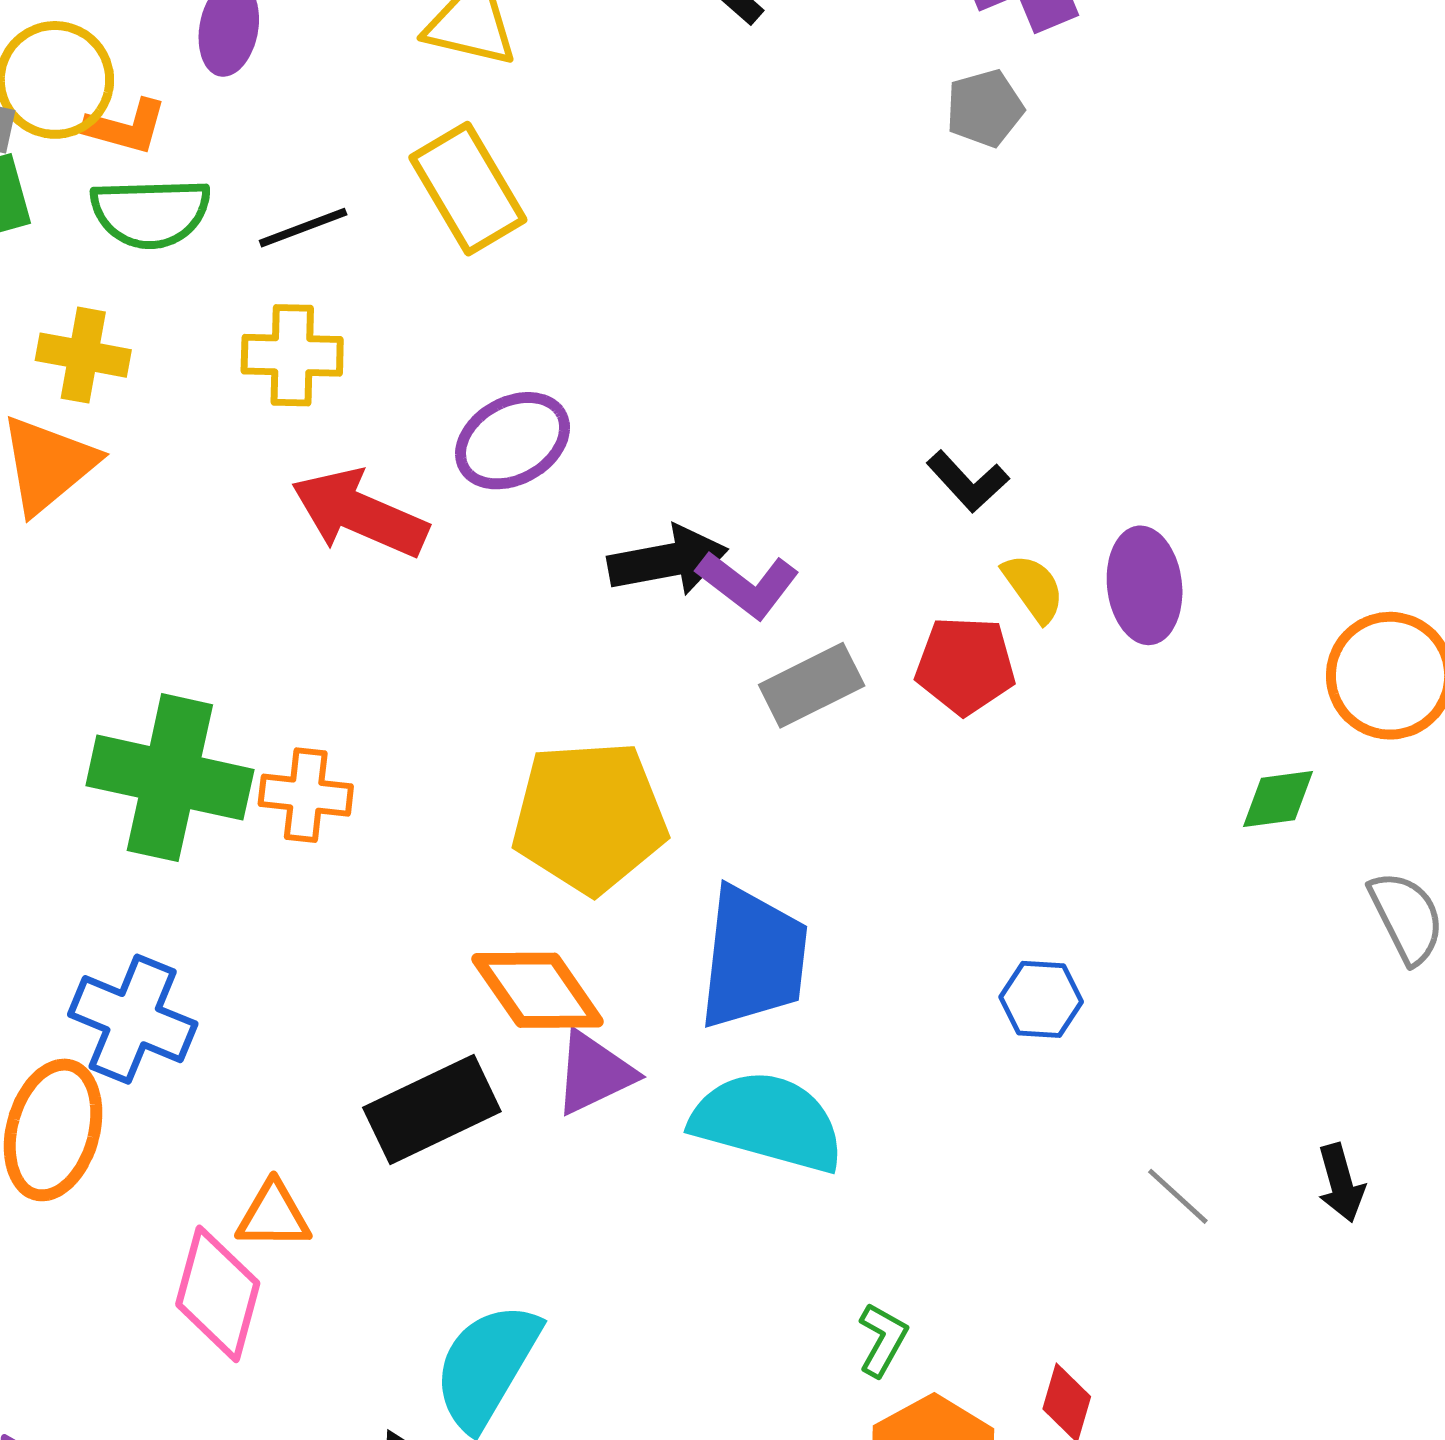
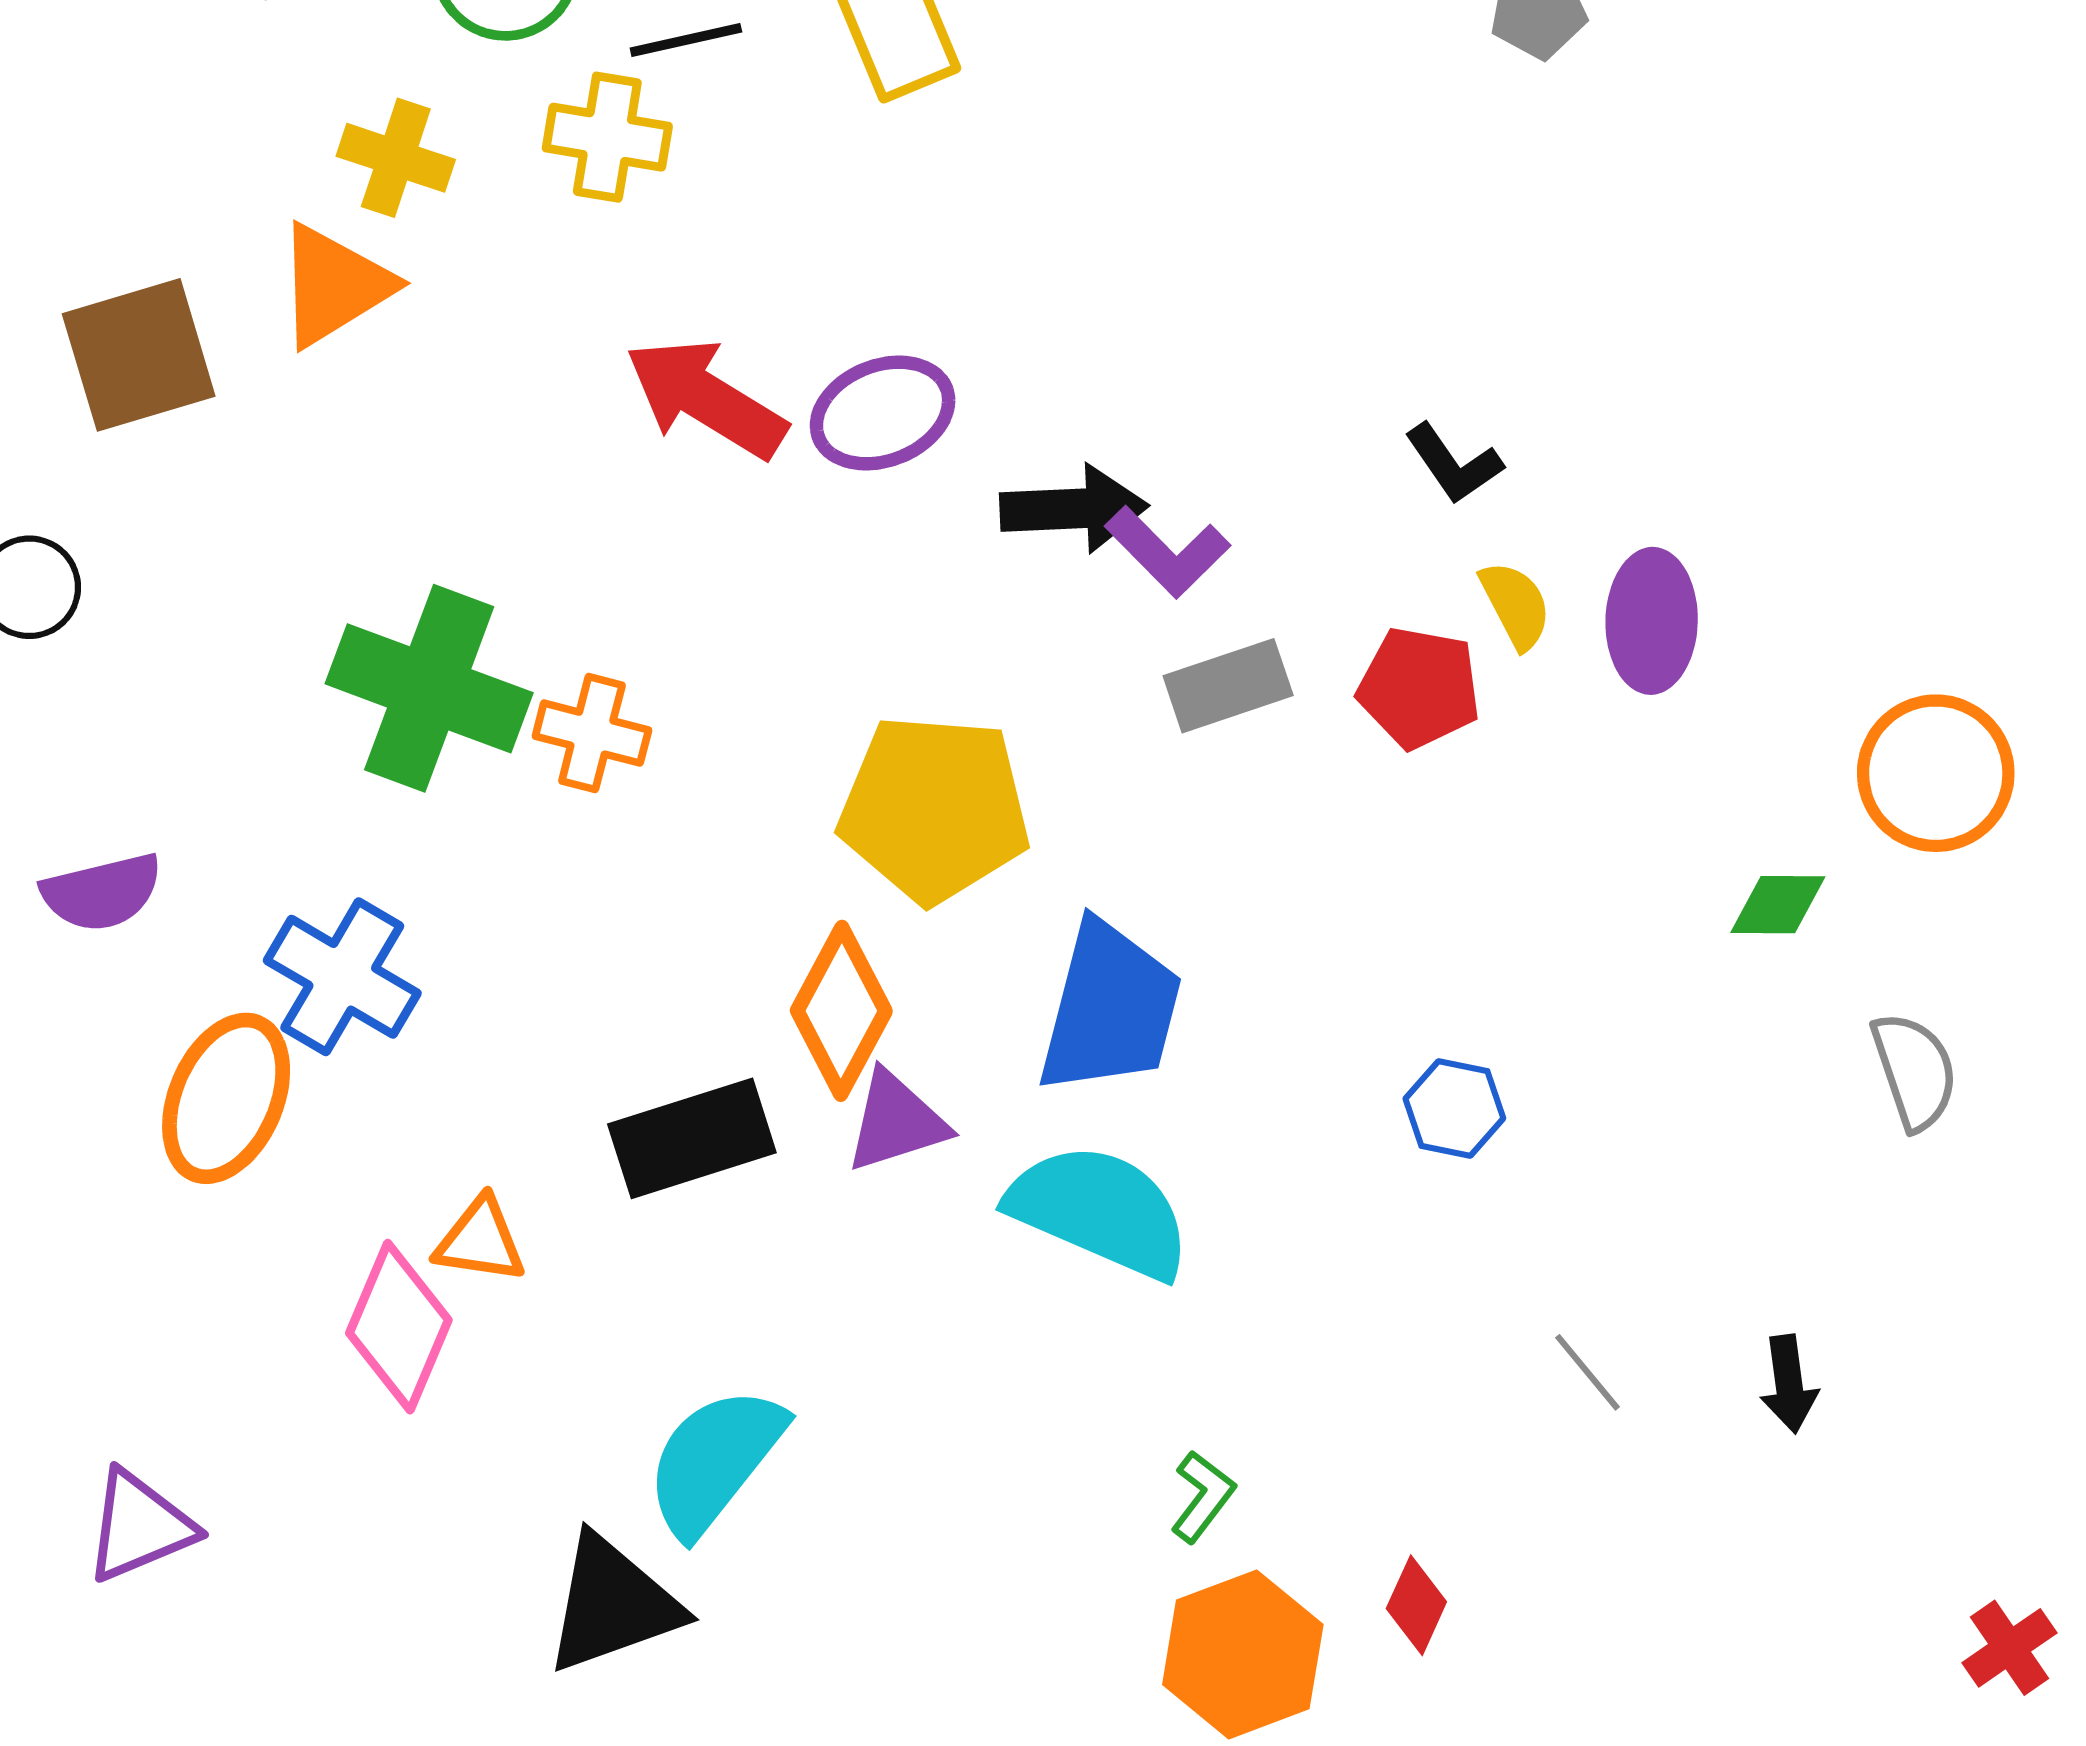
yellow cross: (292, 355) -> (607, 137), moved
purple ellipse: (513, 441) -> (883, 413), moved
orange diamond: (538, 990) -> (841, 1011), turned 55

